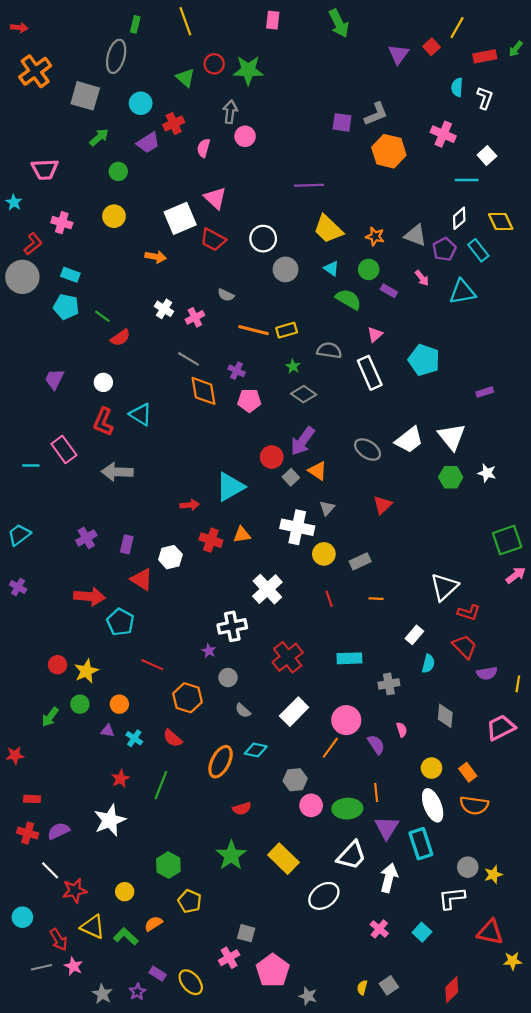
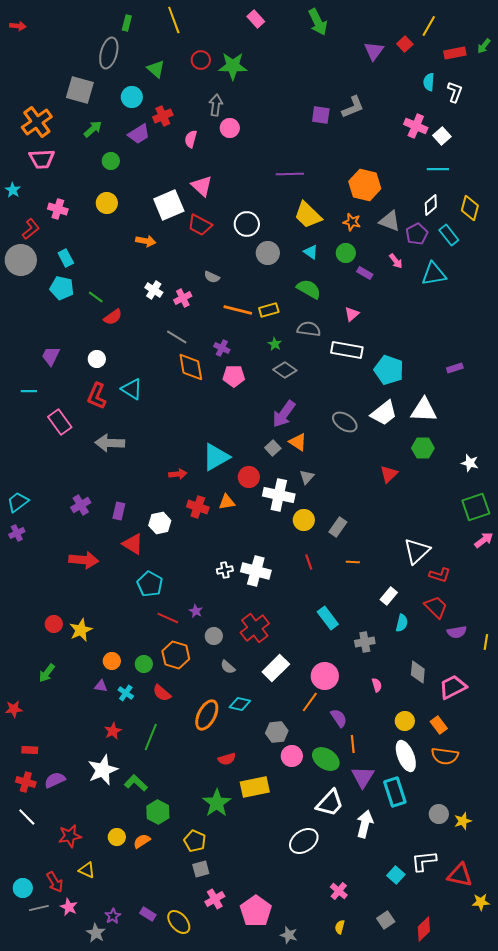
pink rectangle: (273, 20) -> (256, 19), turned -48
orange cross: (35, 71) -> (37, 122), moved
green triangle: (185, 78) -> (156, 69), moved
orange hexagon: (389, 151) -> (365, 185), moved
white square: (487, 155) -> (442, 136), moved
yellow diamond: (501, 222) -> (470, 208), turned 40
cyan rectangle: (70, 275) -> (66, 258), turned 42
green semicircle: (348, 299) -> (309, 289), moved
cyan pentagon: (424, 360) -> (389, 370), moved
white rectangle: (370, 373) -> (347, 350), turned -56
white triangle: (452, 437) -> (424, 410), turned -48
red circle: (272, 457) -> (249, 477), moved
cyan line: (31, 465) -> (29, 391), moved
white star: (487, 473) -> (470, 463), moved
red triangle: (382, 505) -> (389, 474), moved
gray rectangle: (360, 561) -> (338, 527), turned -30
purple cross: (18, 587) -> (17, 533), moved, turned 35
white cross: (267, 589) -> (256, 571), moved, turned -32
cyan pentagon: (120, 622) -> (150, 584), moved
white cross: (232, 626) -> (225, 570), moved, size x0.6
red cross: (288, 657) -> (255, 628), moved
cyan rectangle: (349, 658) -> (328, 618), turned 55
red line: (152, 665) -> (168, 618), moved
green circle: (80, 704) -> (144, 664), moved
pink trapezoid: (501, 728) -> (453, 687), moved
purple semicircle: (376, 745) -> (339, 718), moved
green ellipse: (347, 809) -> (326, 759), turned 36
yellow rectangle: (283, 859) -> (255, 787), moved, turned -56
white line: (50, 870) -> (27, 817), moved
white L-shape: (452, 898) -> (424, 861), moved
yellow pentagon: (190, 901) -> (195, 841), moved
cyan circle: (22, 917) -> (23, 888), moved
orange semicircle: (153, 924) -> (142, 841), moved
yellow triangle: (93, 927) -> (87, 870), size x0.7
pink cross: (379, 929) -> (339, 891), moved
gray square: (246, 933) -> (201, 869), moved, turned -30
green L-shape: (126, 936) -> (136, 783), moved
gray square: (389, 985) -> (386, 920), moved
purple star: (137, 992) -> (113, 916), moved

